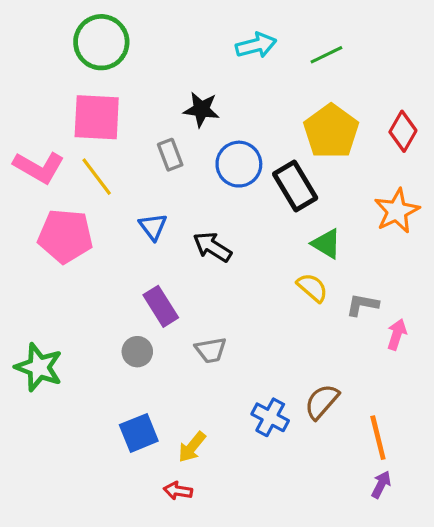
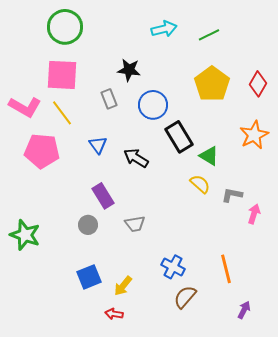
black rectangle: (295, 186) -> (179, 137), moved
brown semicircle: (322, 402) -> (185, 297), moved
orange line: (378, 438) -> (226, 269), moved

